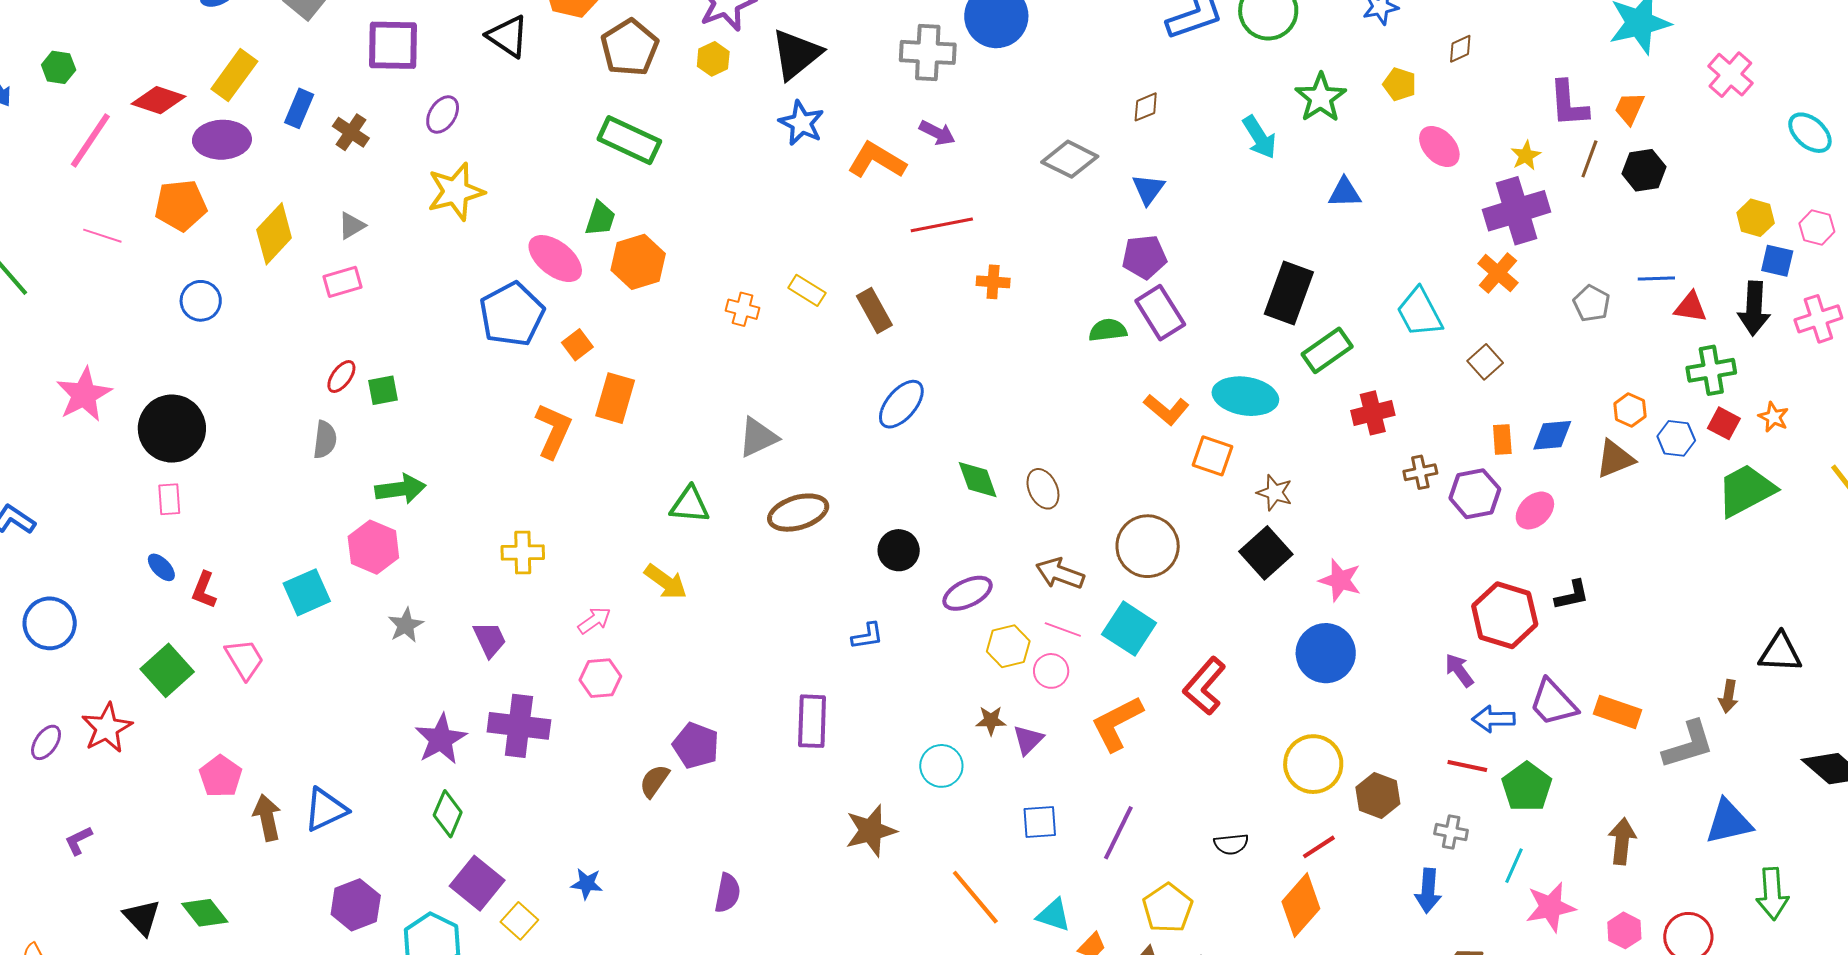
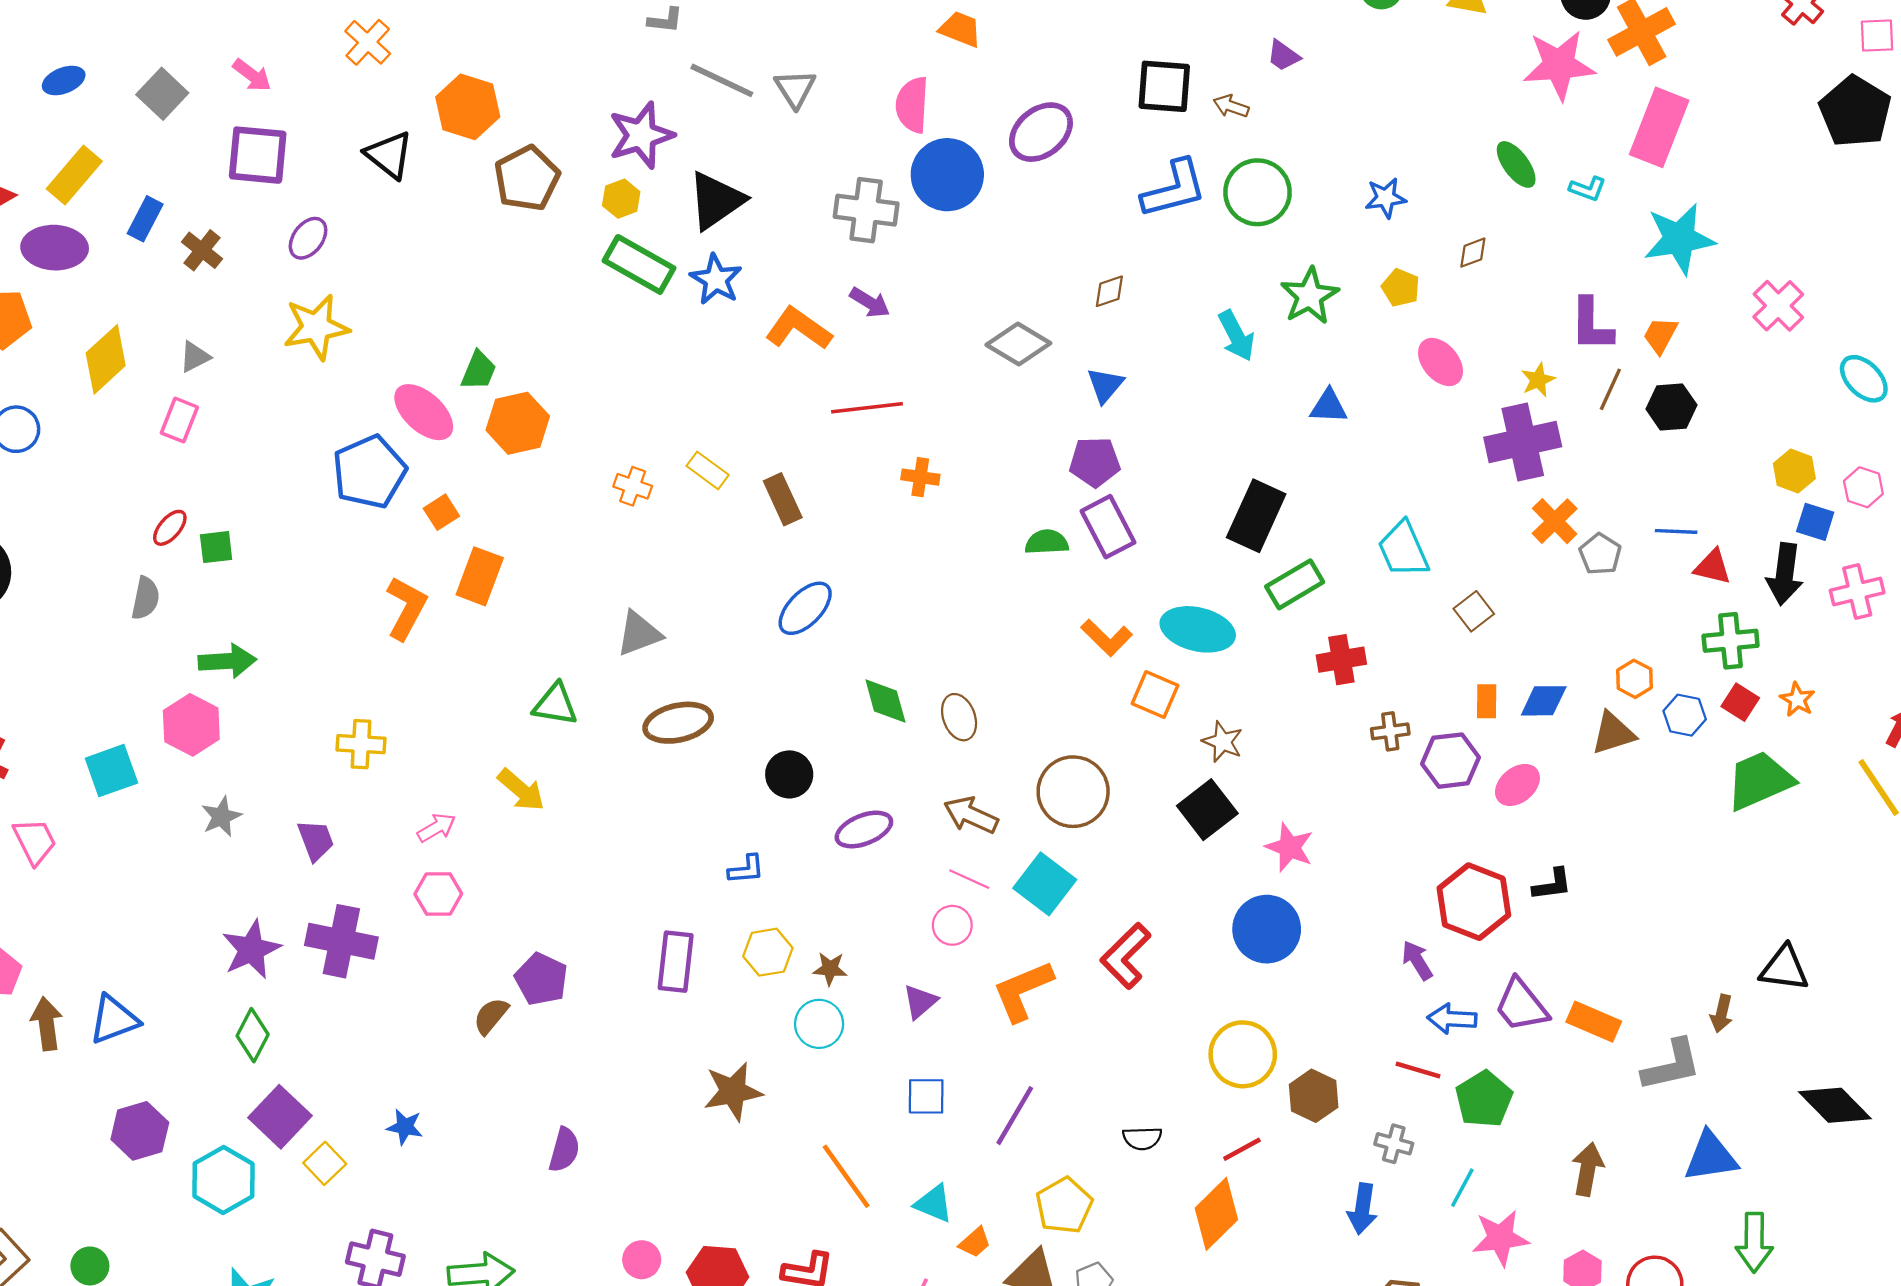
green rectangle: (629, 140) -> (639, 264), moved
orange cross: (1498, 273) -> (1555, 521), moved
pink rectangle: (343, 282) -> (179, 420), turned -57
yellow hexagon: (1008, 646) -> (768, 952), moved
brown star: (991, 721) -> (830, 969), moved

